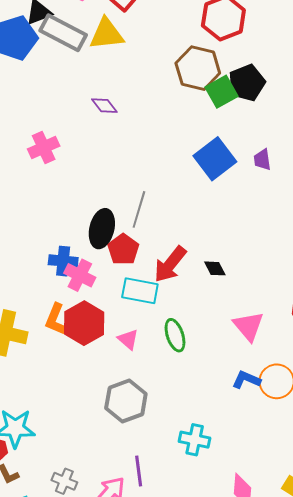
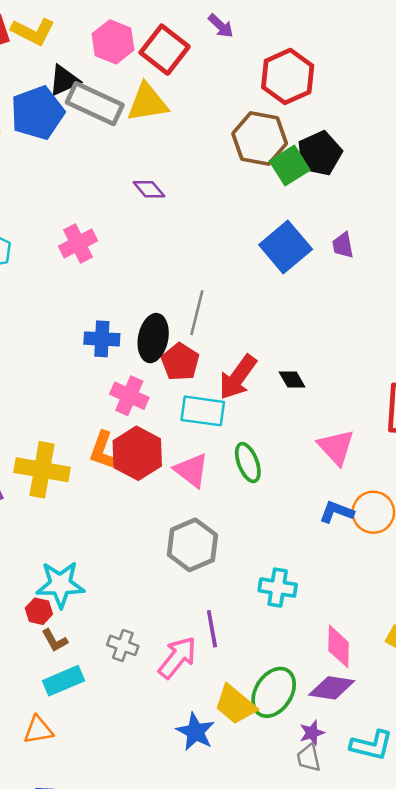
blue cross: (63, 261) -> (102, 339), moved
pink triangle: (128, 339) -> (191, 470), size x1.4

